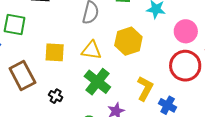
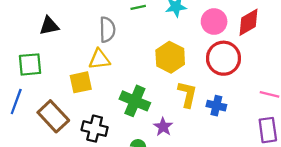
yellow hexagon: (128, 41) -> (170, 57), moved
yellow triangle: (91, 50) -> (99, 59), moved
black cross: (56, 96) -> (95, 129), size x1.6

